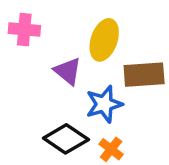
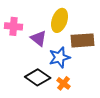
pink cross: (24, 30) -> (14, 26), moved

